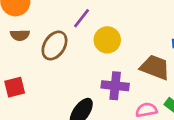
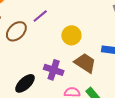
yellow circle: (107, 40) -> (71, 35), moved

